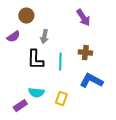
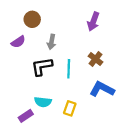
purple arrow: (83, 18) -> (93, 21), turned 54
brown cross: (85, 53) -> (95, 59), turned 32
black L-shape: (35, 60) -> (42, 67), turned 80

